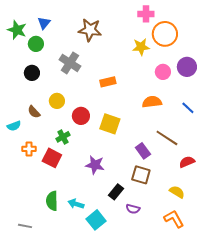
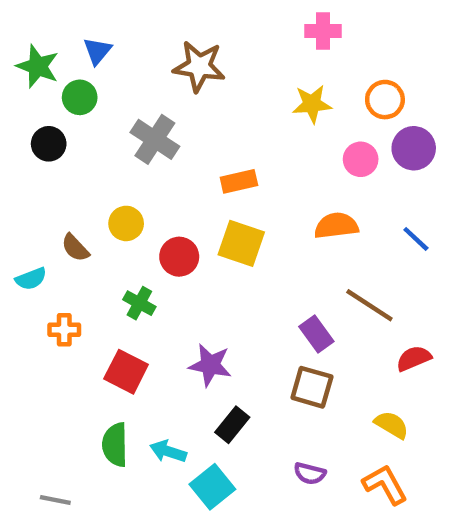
orange circle: (165, 34) -> (385, 100), moved, size x0.7
black circle: (32, 73) -> (49, 144), moved
yellow square: (110, 124) -> (241, 243), moved
green cross: (63, 137) -> (139, 303), turned -32
red square: (52, 158) -> (126, 372), moved
black rectangle: (116, 192) -> (232, 425), moved
purple semicircle: (133, 209) -> (310, 473), moved

